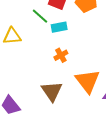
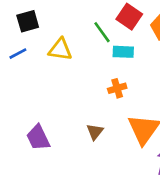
brown triangle: (52, 91) -> (95, 132), size x0.6

